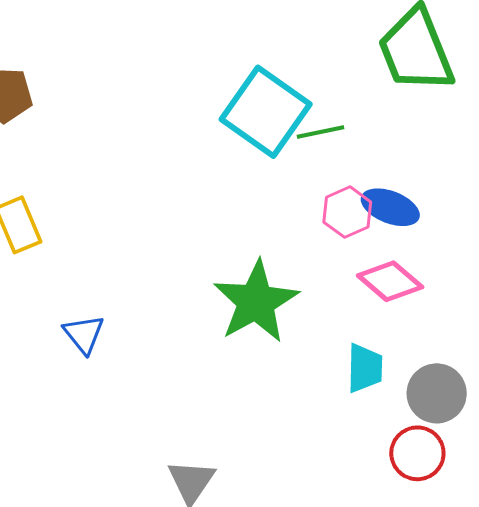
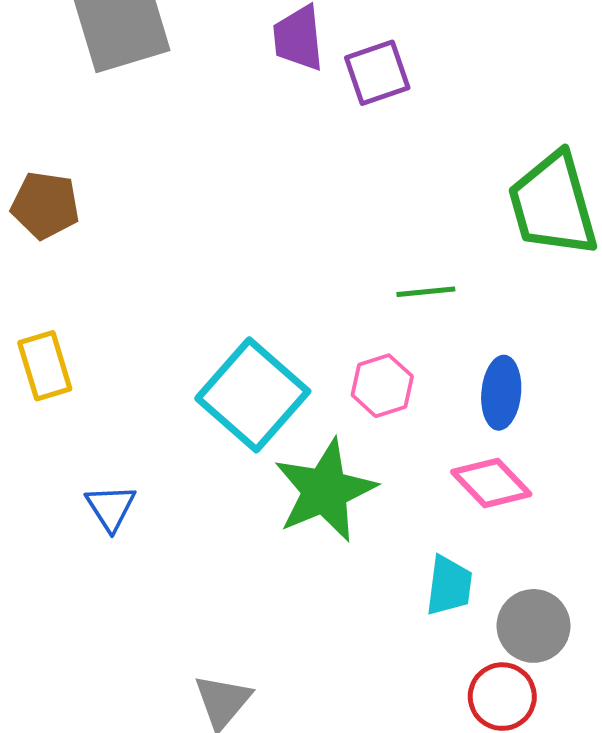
cyan square: (266, 112) -> (253, 395), moved
blue ellipse: (390, 207) -> (501, 393), turned 68
pink hexagon: (347, 212) -> (382, 386), moved

